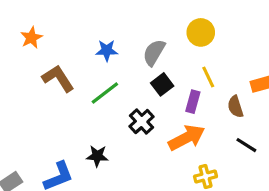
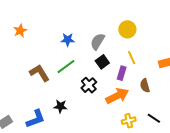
brown L-shape: (58, 78) -> (39, 73), moved
brown semicircle: (235, 107) -> (145, 86), moved
black line: (246, 145) -> (154, 118), moved

